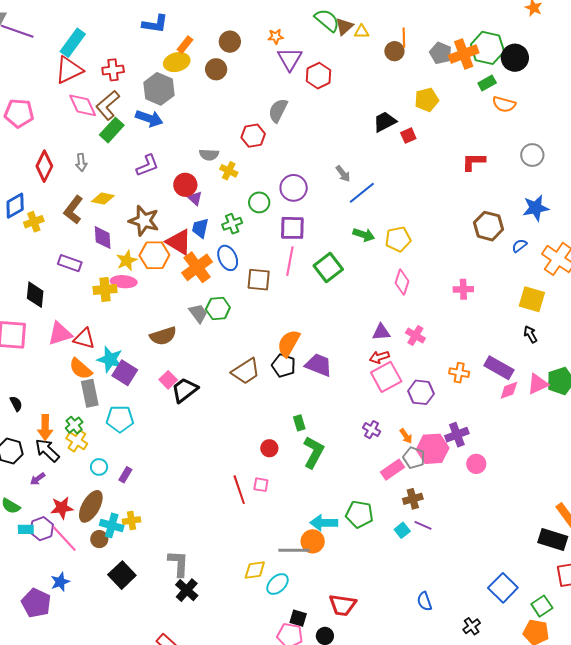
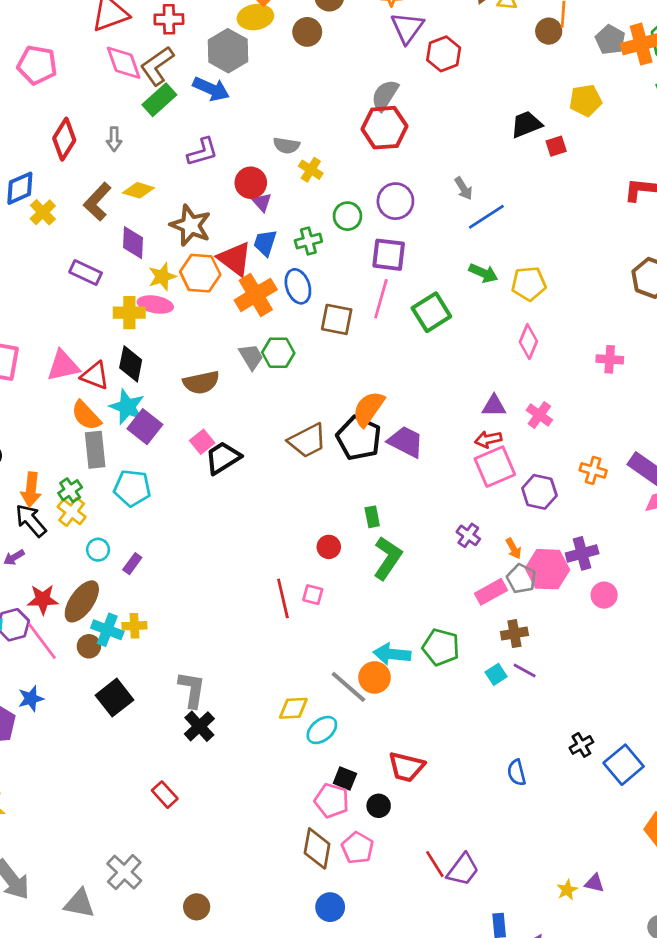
red hexagon: (253, 136) -> (384, 128), moved, size x1.4
yellow cross: (34, 222) -> (43, 212), turned -30
black diamond: (35, 295) -> (131, 364), moved
black pentagon: (284, 366) -> (359, 438), size x1.4
gray line: (294, 550) -> (348, 687), turned 36
black cross: (472, 626) -> (581, 745), moved

